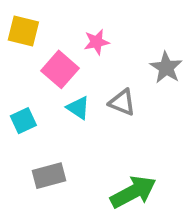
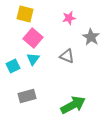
yellow square: (23, 31) -> (25, 14), moved
pink star: (97, 42) -> (69, 18), moved
cyan triangle: (78, 108) -> (33, 59), moved, turned 32

